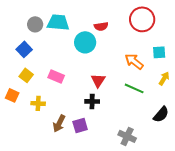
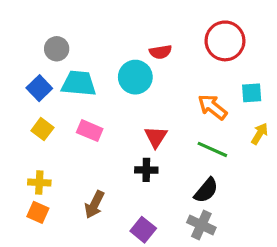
cyan trapezoid: (58, 22) -> (79, 83), moved
orange square: (12, 95) -> (38, 212), moved
yellow cross: (38, 103) -> (39, 182), moved
black semicircle: (161, 114) -> (206, 190), moved
purple square: (80, 125) -> (143, 230), moved, turned -35

